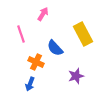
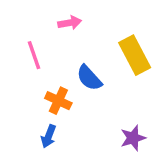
pink arrow: (43, 14) -> (70, 23), turned 48
purple star: (76, 76) -> (133, 138), moved

